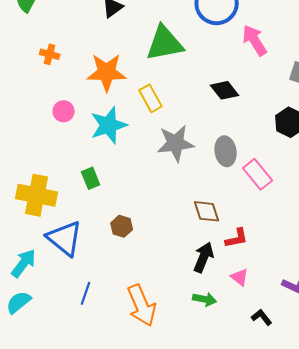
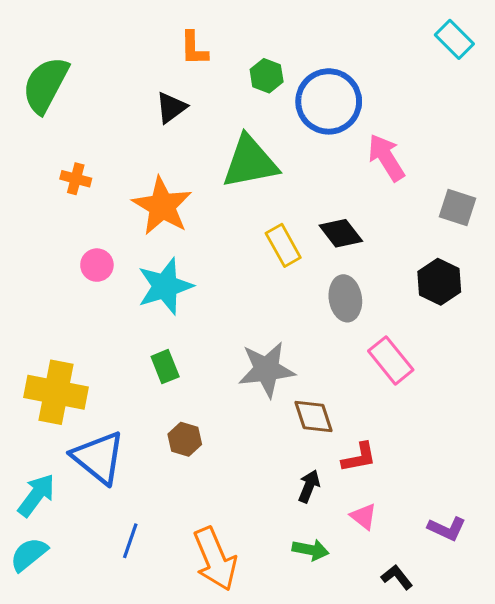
orange star: (107, 72) -> (162, 206), turned 30
yellow rectangle: (151, 98) -> (283, 245), moved
gray star: (176, 143) -> (267, 370), moved
gray ellipse: (226, 151) -> (345, 298), moved
green rectangle: (91, 178) -> (165, 367), moved
black arrow: (204, 257) -> (309, 486), size x0.7

